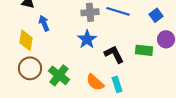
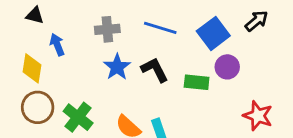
gray cross: (90, 12) -> (107, 29), moved
blue square: (156, 15) -> (213, 33), size x1.6
black L-shape: (114, 54) -> (155, 70), moved

